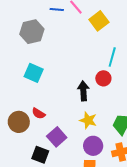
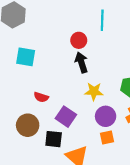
red circle: (103, 78) -> (79, 40), moved
brown circle: (19, 122) -> (28, 125), moved

